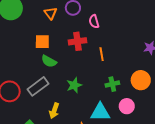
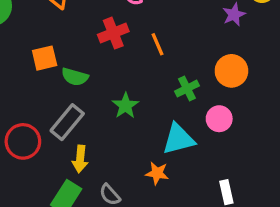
orange square: (42, 42) -> (45, 58), moved
yellow arrow: (54, 111) -> (80, 159), moved

